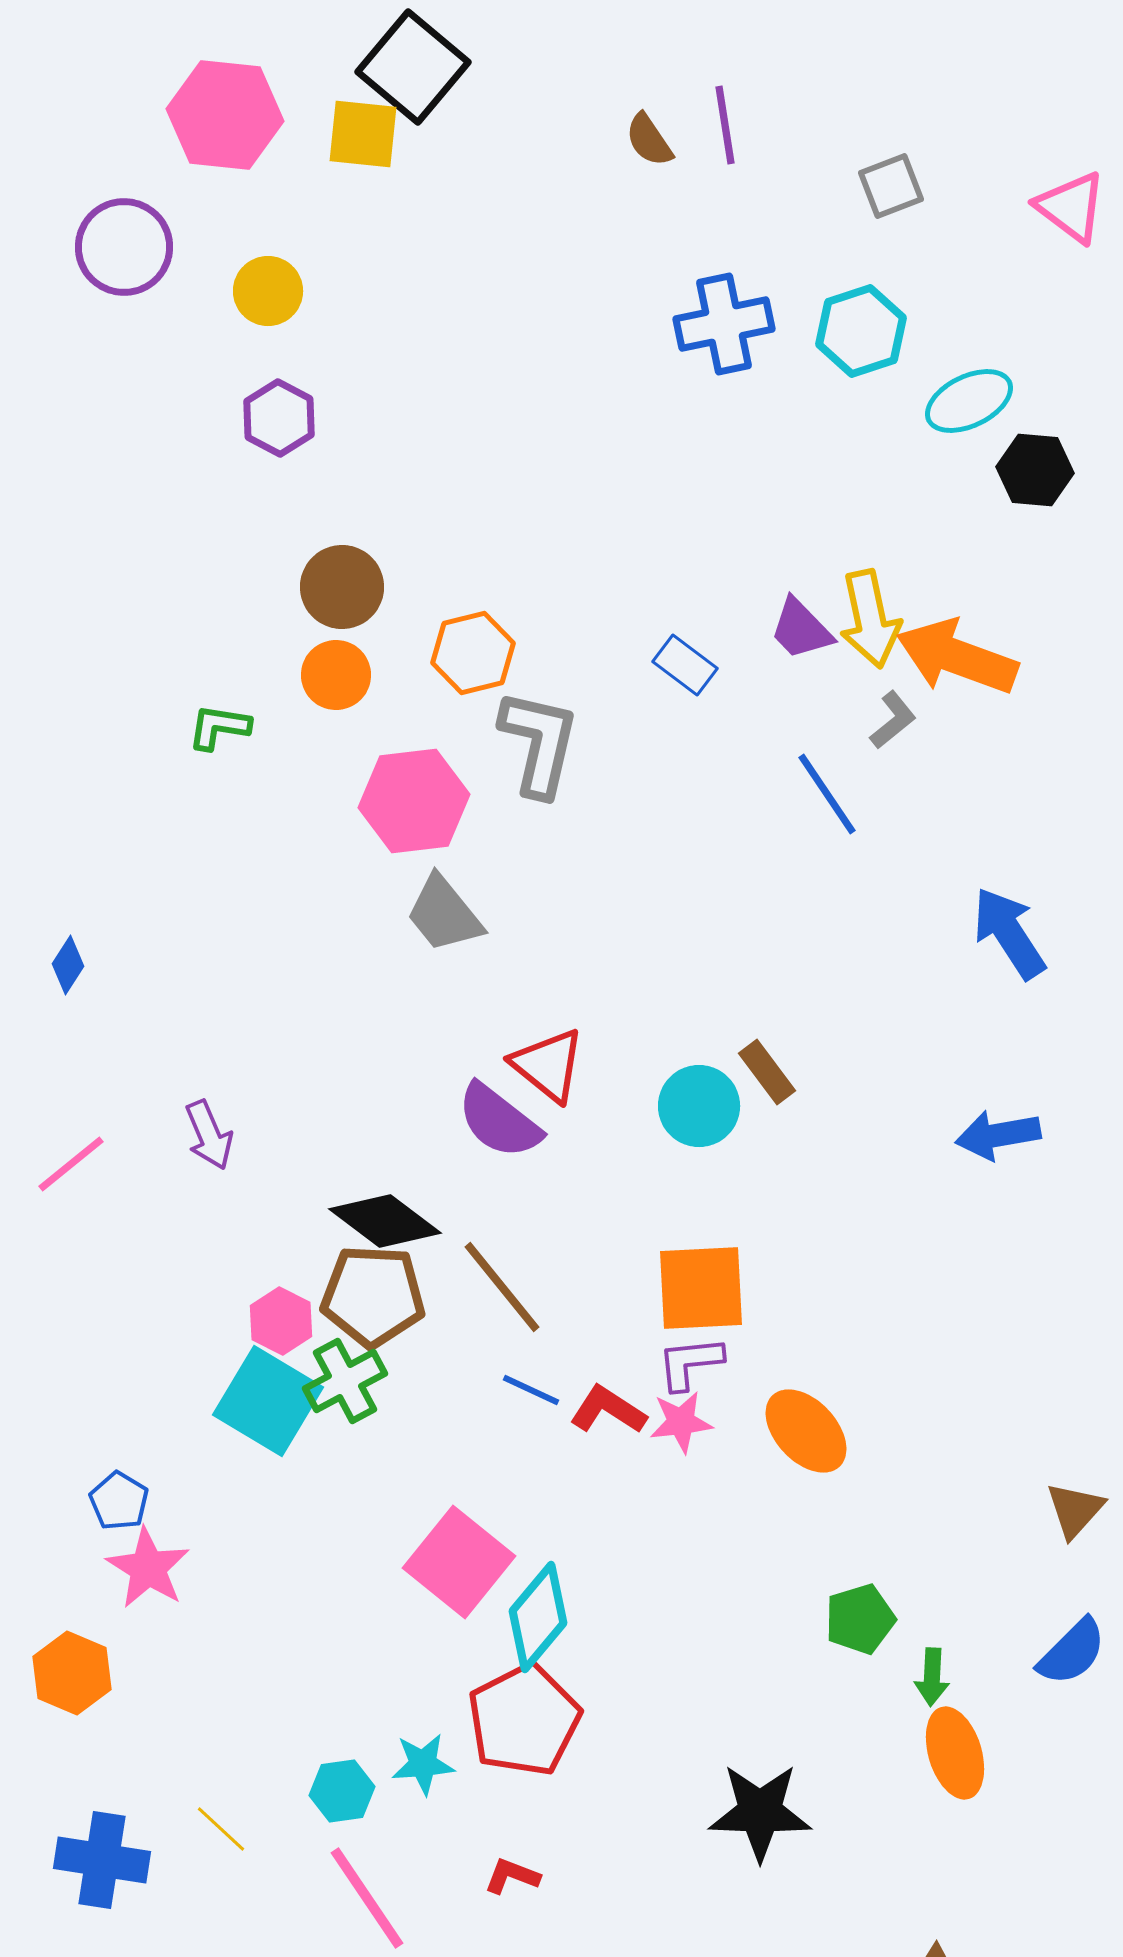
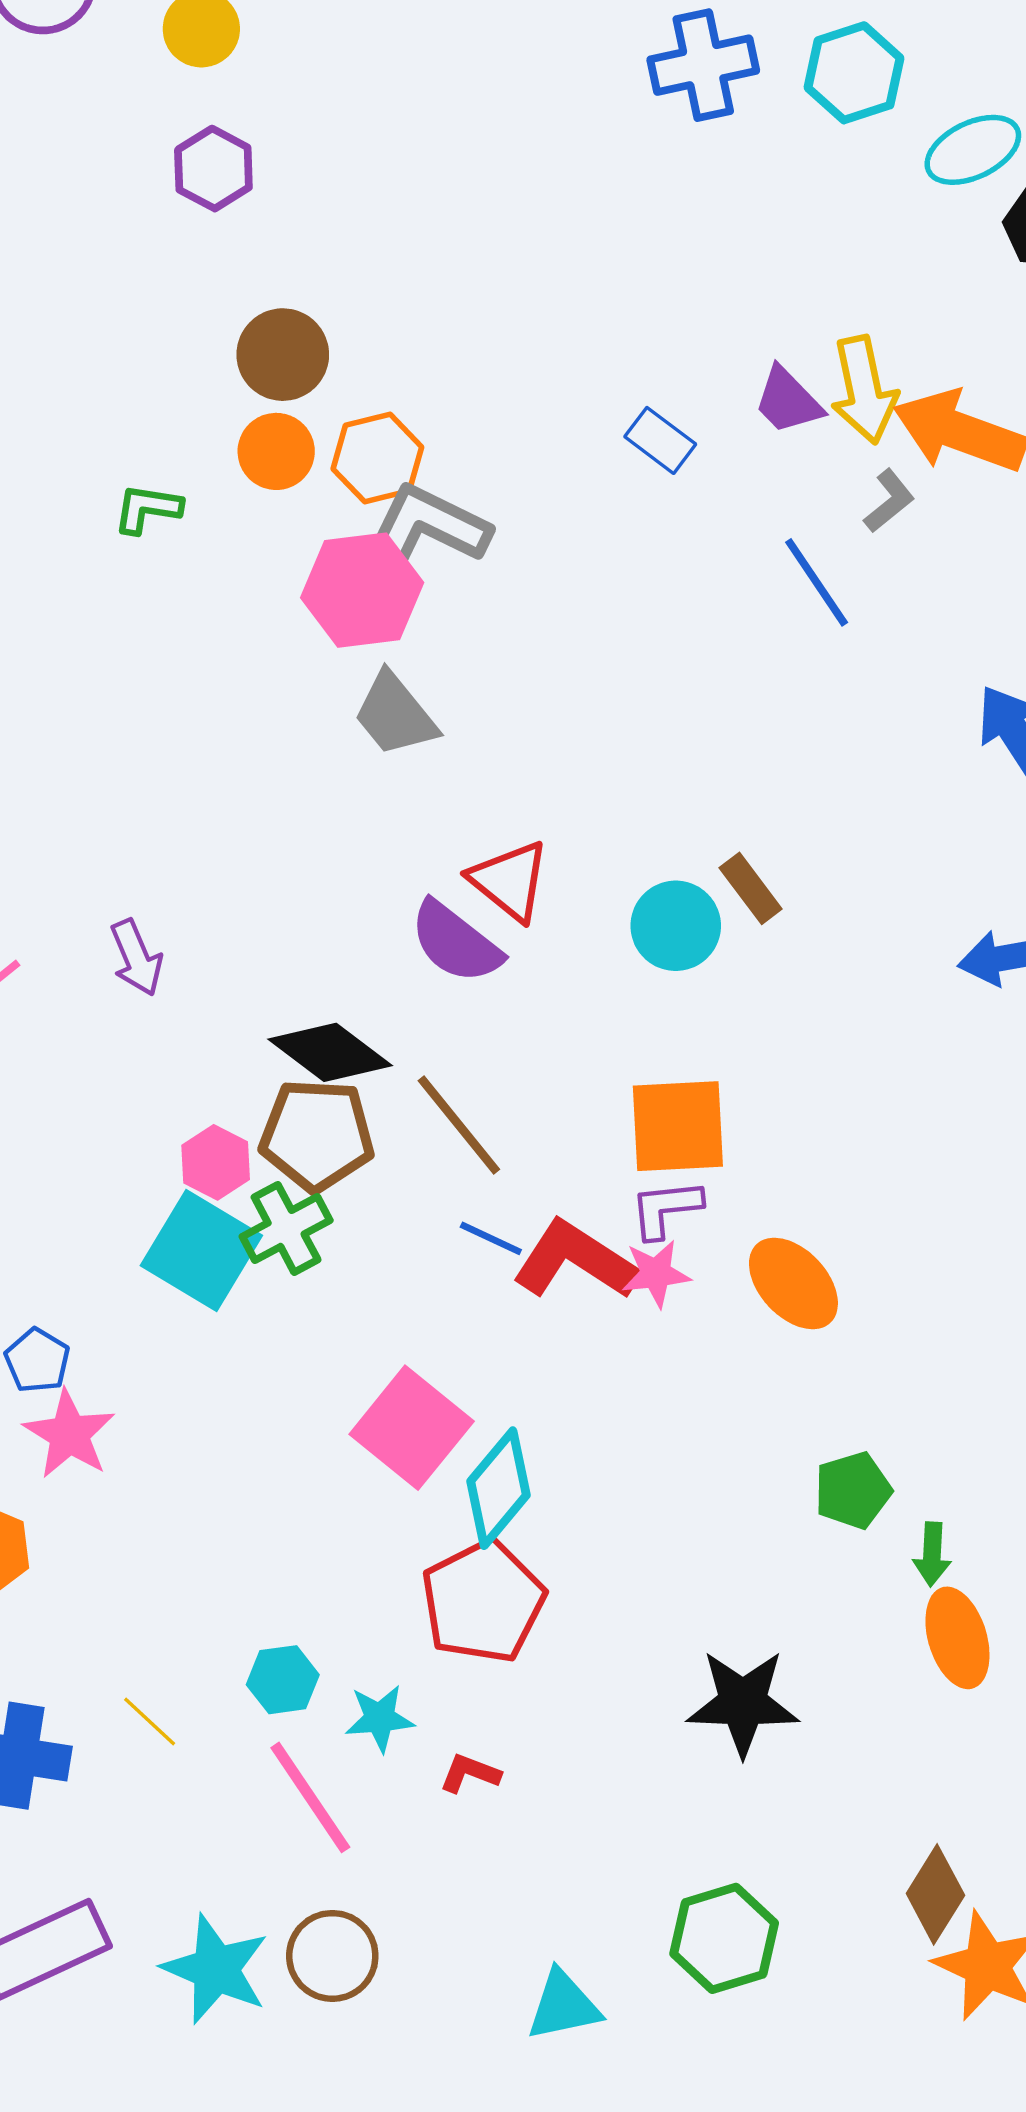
orange hexagon: (473, 653) -> (377, 458), moved
gray L-shape: (539, 743) -> (428, 526), moved, turned -77
red L-shape: (608, 1410) -> (576, 1260), size x1.5
cyan star: (423, 1764) -> (380, 1718), moved

